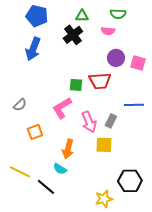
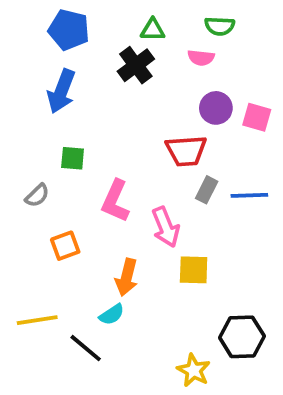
green square: (76, 85) -> (73, 158), moved
pink L-shape: (62, 108) -> (115, 201), turned -35
gray rectangle: (111, 121) -> (207, 190), moved
cyan semicircle: (60, 169) -> (112, 315), turned -64
yellow line: (20, 172) -> (37, 320), turned -35
yellow star: (104, 199) -> (194, 370), turned -30

